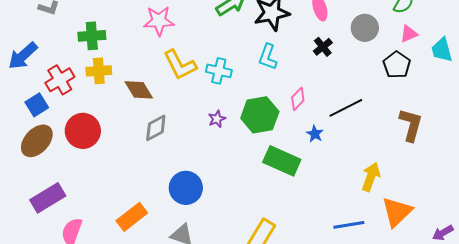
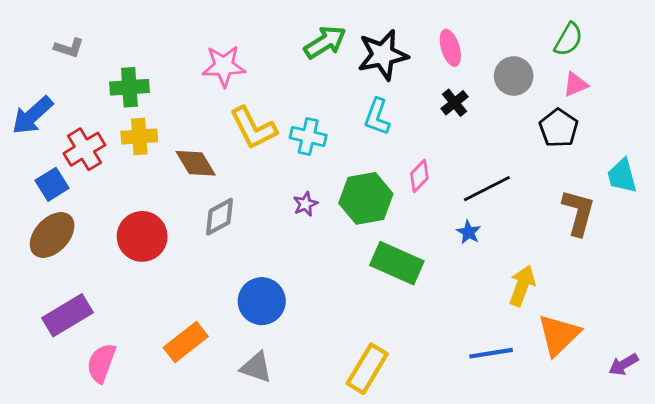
cyan trapezoid: (442, 50) -> (622, 176), moved
red circle: (83, 131) -> (142, 236), moved
blue star: (315, 134) -> (469, 232), moved

